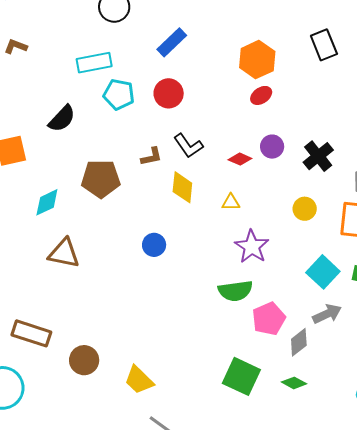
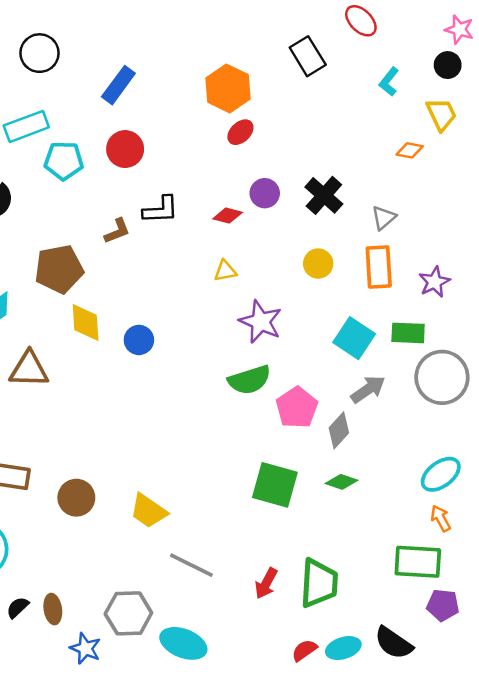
black L-shape: (188, 146) -> (161, 210), turned -48
yellow diamond: (182, 187) -> (86, 322), moved

